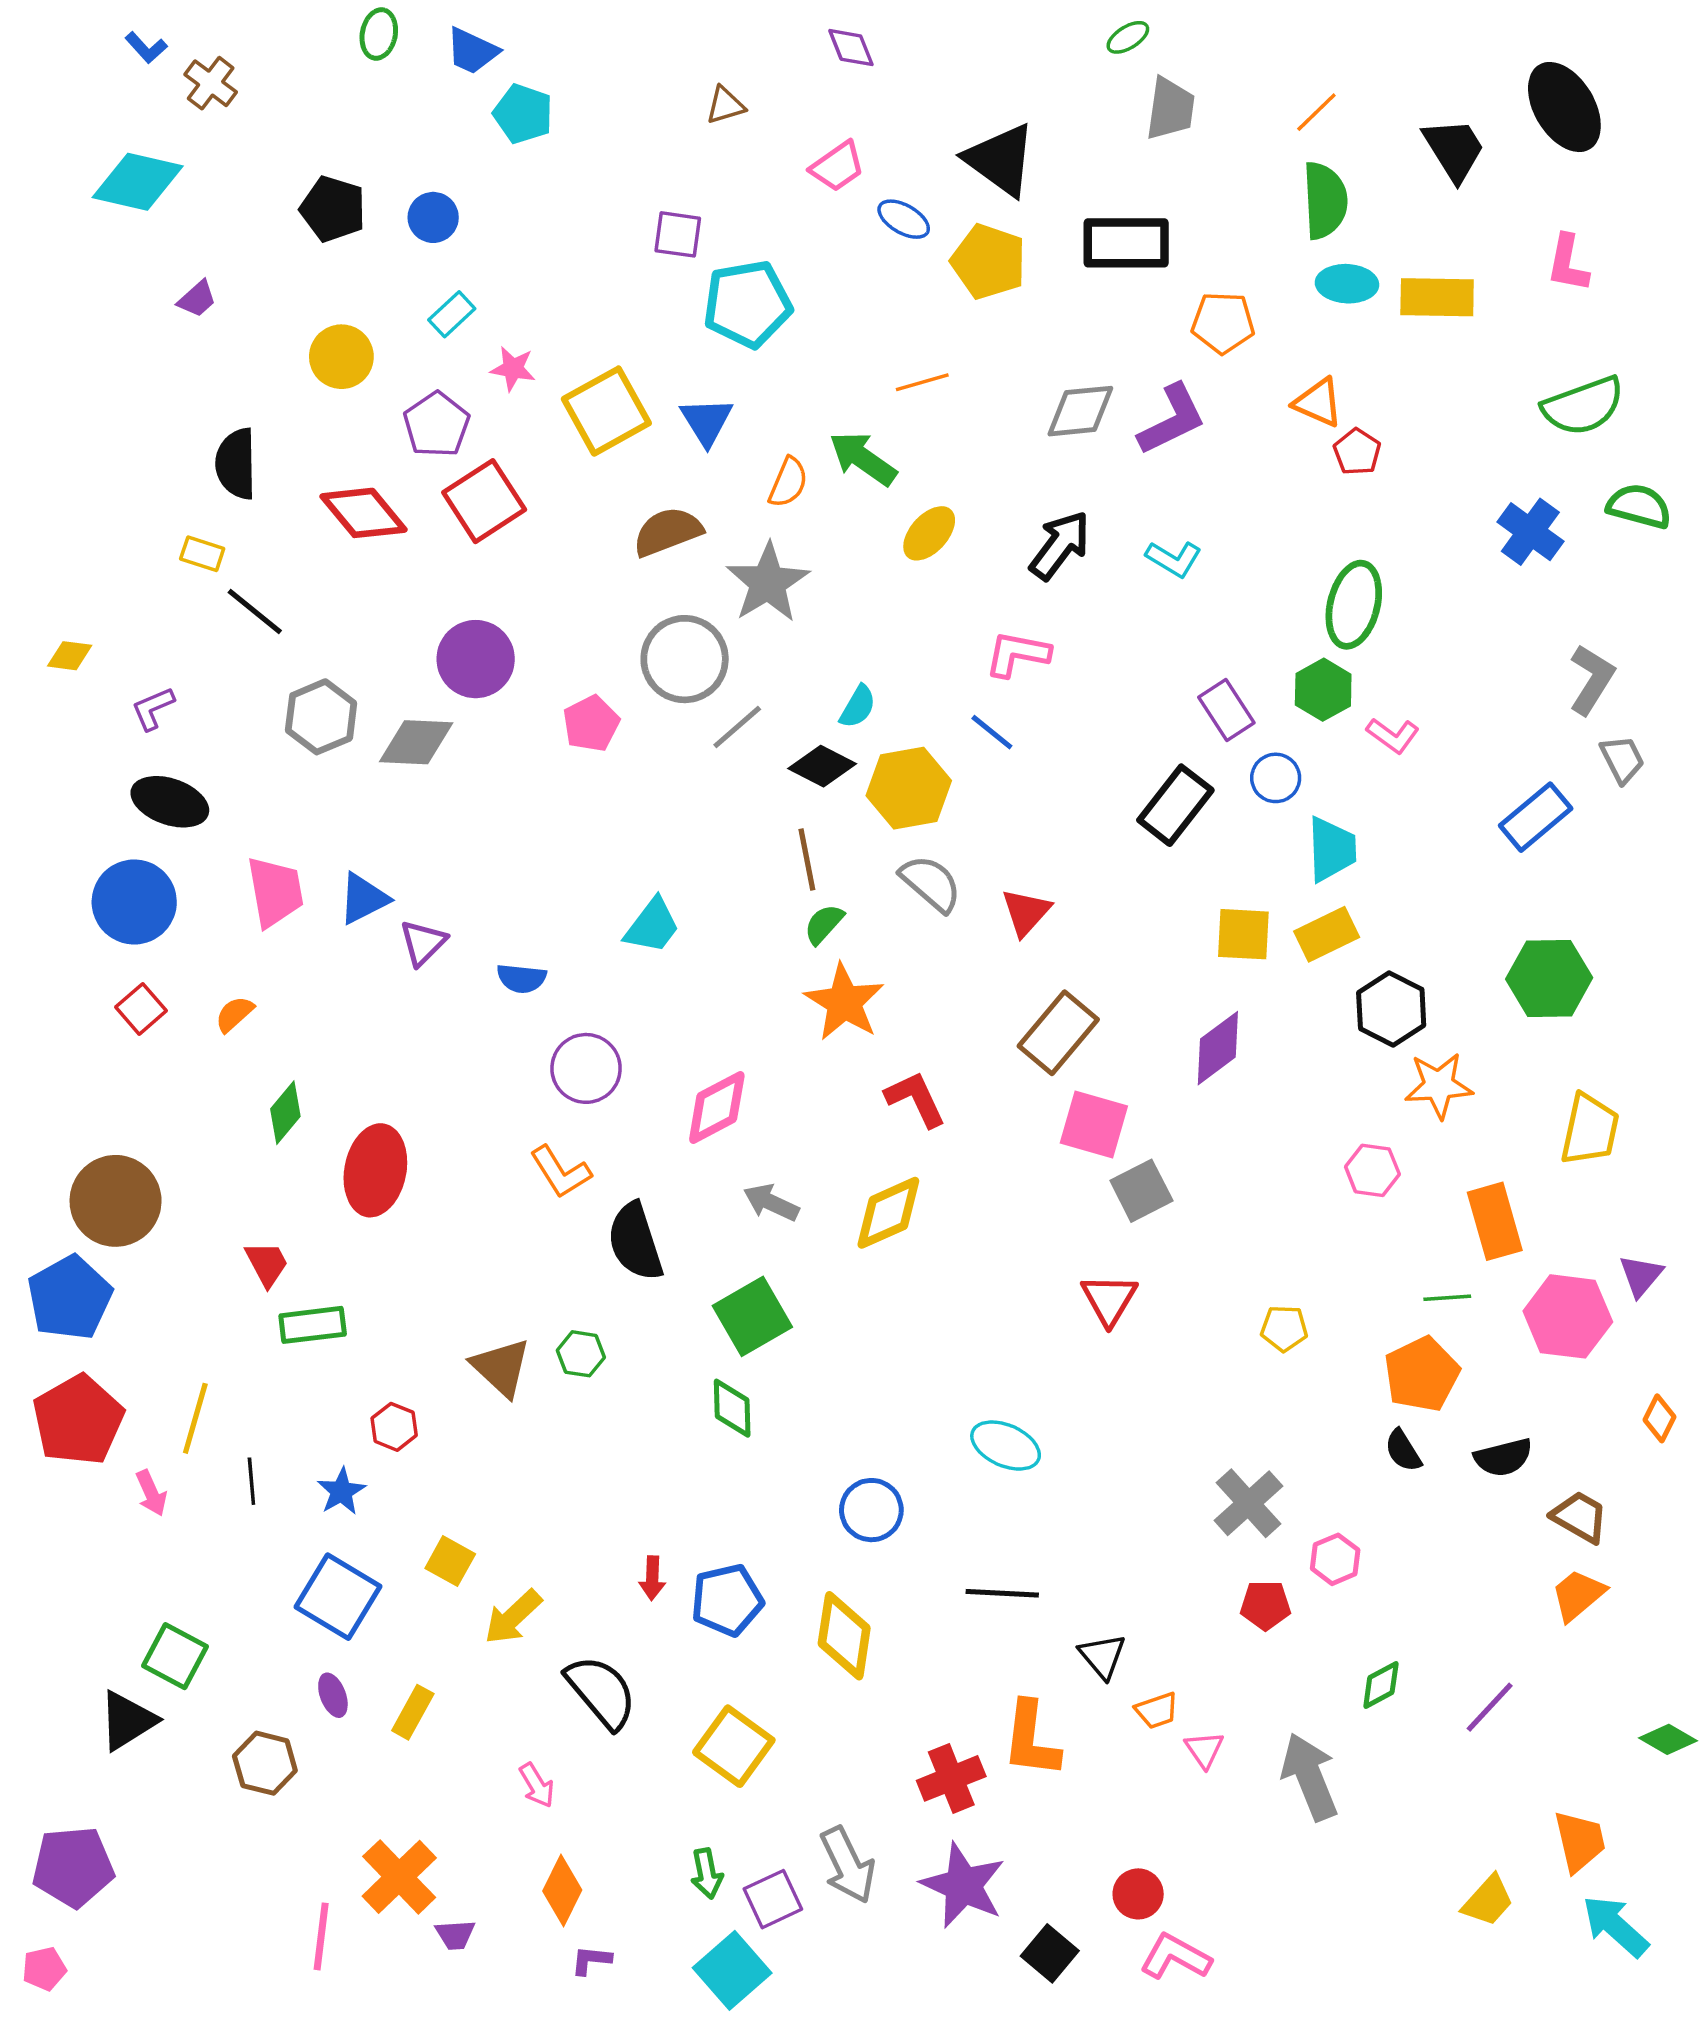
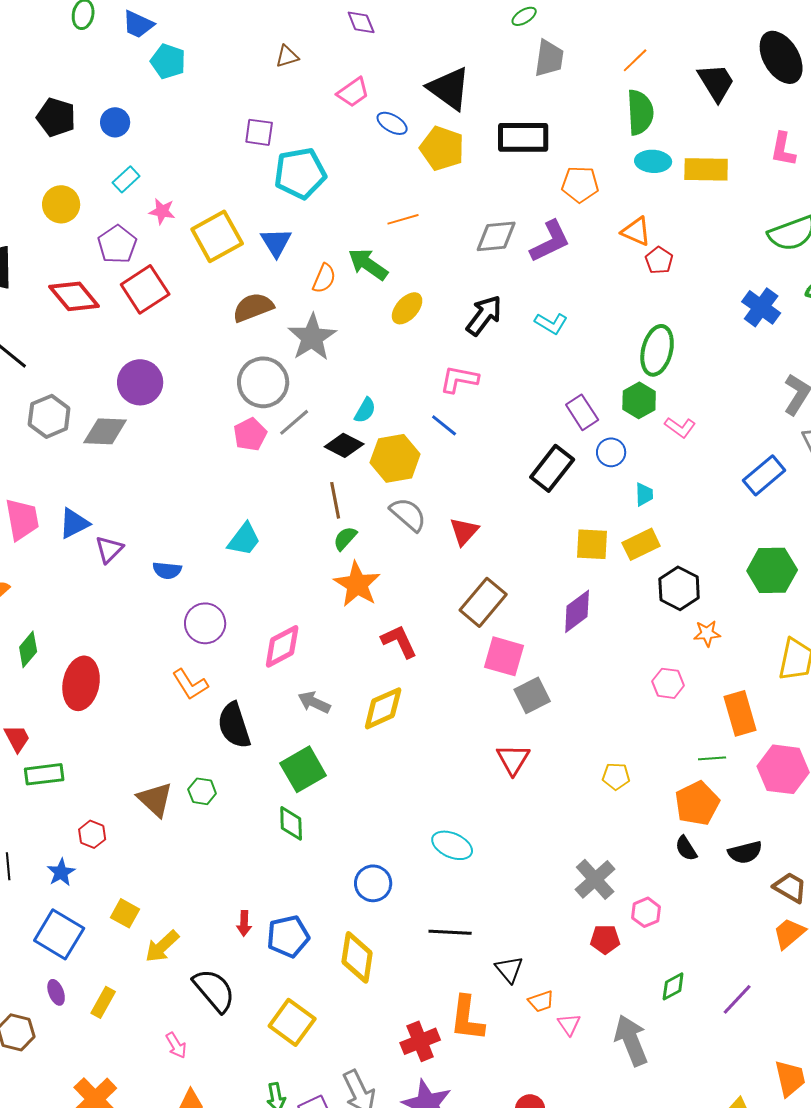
pink pentagon: (591, 724) -> (250, 434), moved
cyan trapezoid: (1332, 849) -> (644, 494), size x0.6
orange star: (1439, 1085) -> (707, 633), size x0.7

